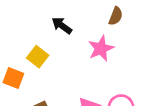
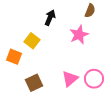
black arrow: (62, 26) -> (50, 18), turned 77

